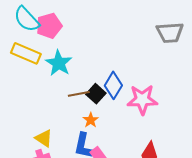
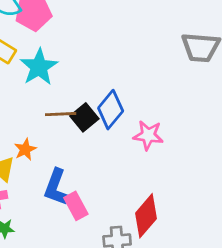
pink star: (142, 100) -> (148, 135), size x0.7
orange star: (91, 120) -> (25, 149), moved

